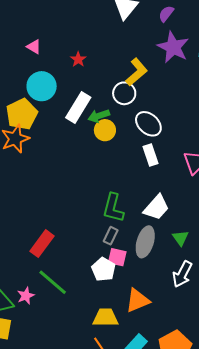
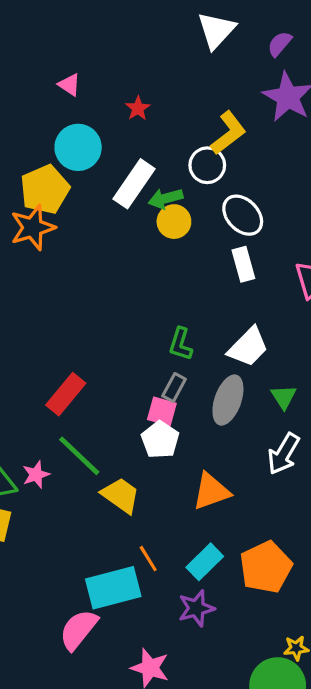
green L-shape: (113, 208) -> (181, 344), size x0.7
pink square: (117, 257) -> (162, 411), moved
yellow trapezoid: (106, 318) -> (121, 495), moved, turned 32

